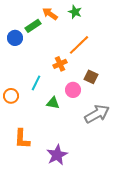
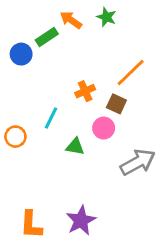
orange line: (79, 45) -> (131, 73), moved
brown square: (91, 77) -> (116, 104), moved
orange L-shape: (22, 139) -> (31, 225), moved

